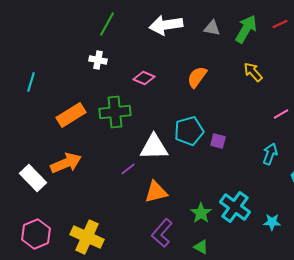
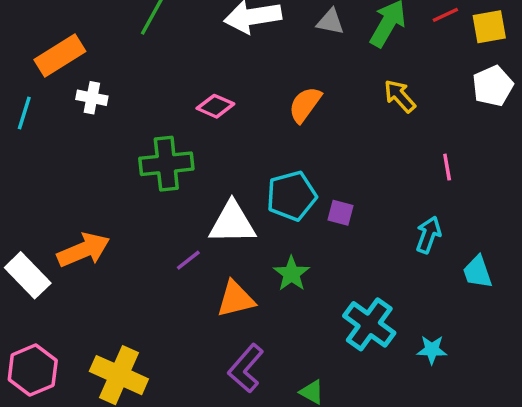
white cross: (98, 60) -> (92, 98), moved
pink line: (281, 114) -> (447, 167), turned -70
orange rectangle: (71, 115) -> (60, 55), moved
green star: (201, 213) -> (291, 274), moved

